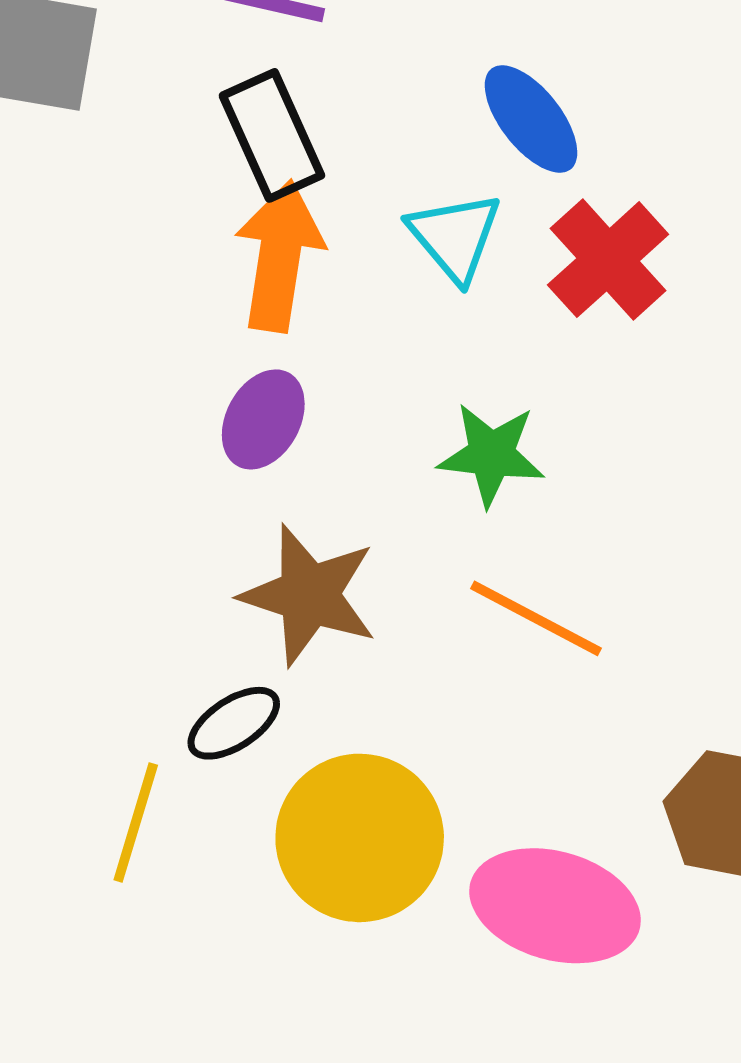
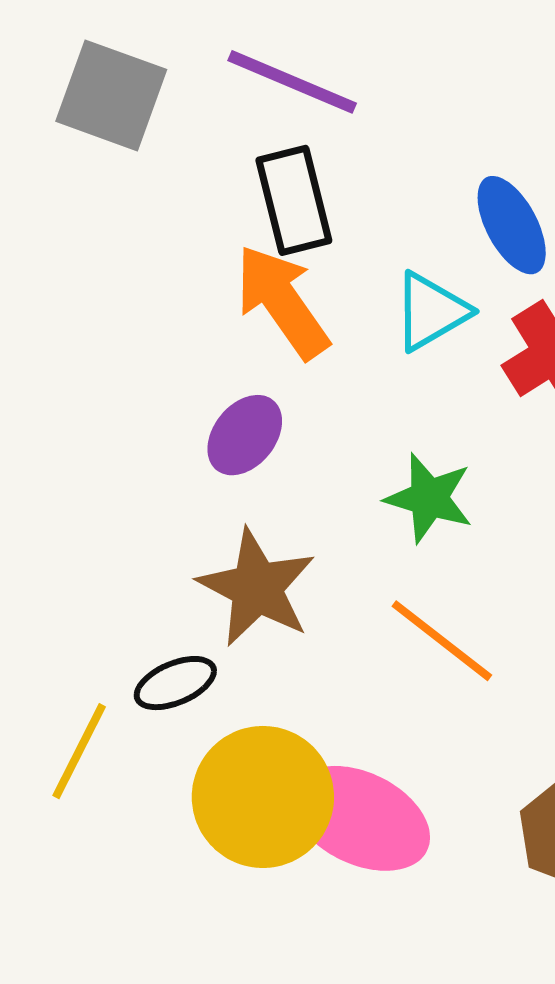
cyan triangle: (455, 237) -> (431, 312), turned 30
orange arrow: (279, 256) -> (282, 302), turned -54
pink ellipse: (555, 906) -> (360, 818), moved

